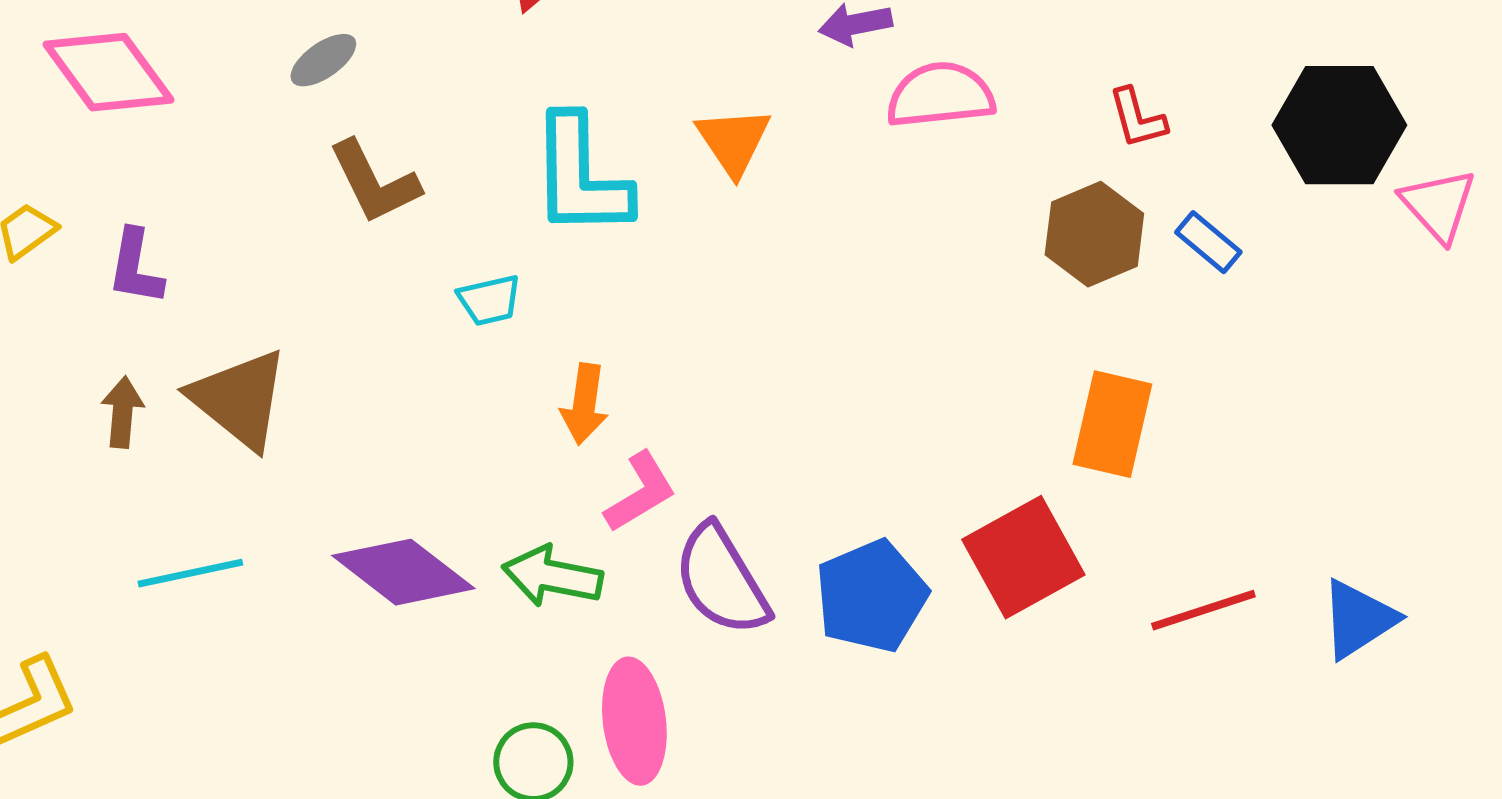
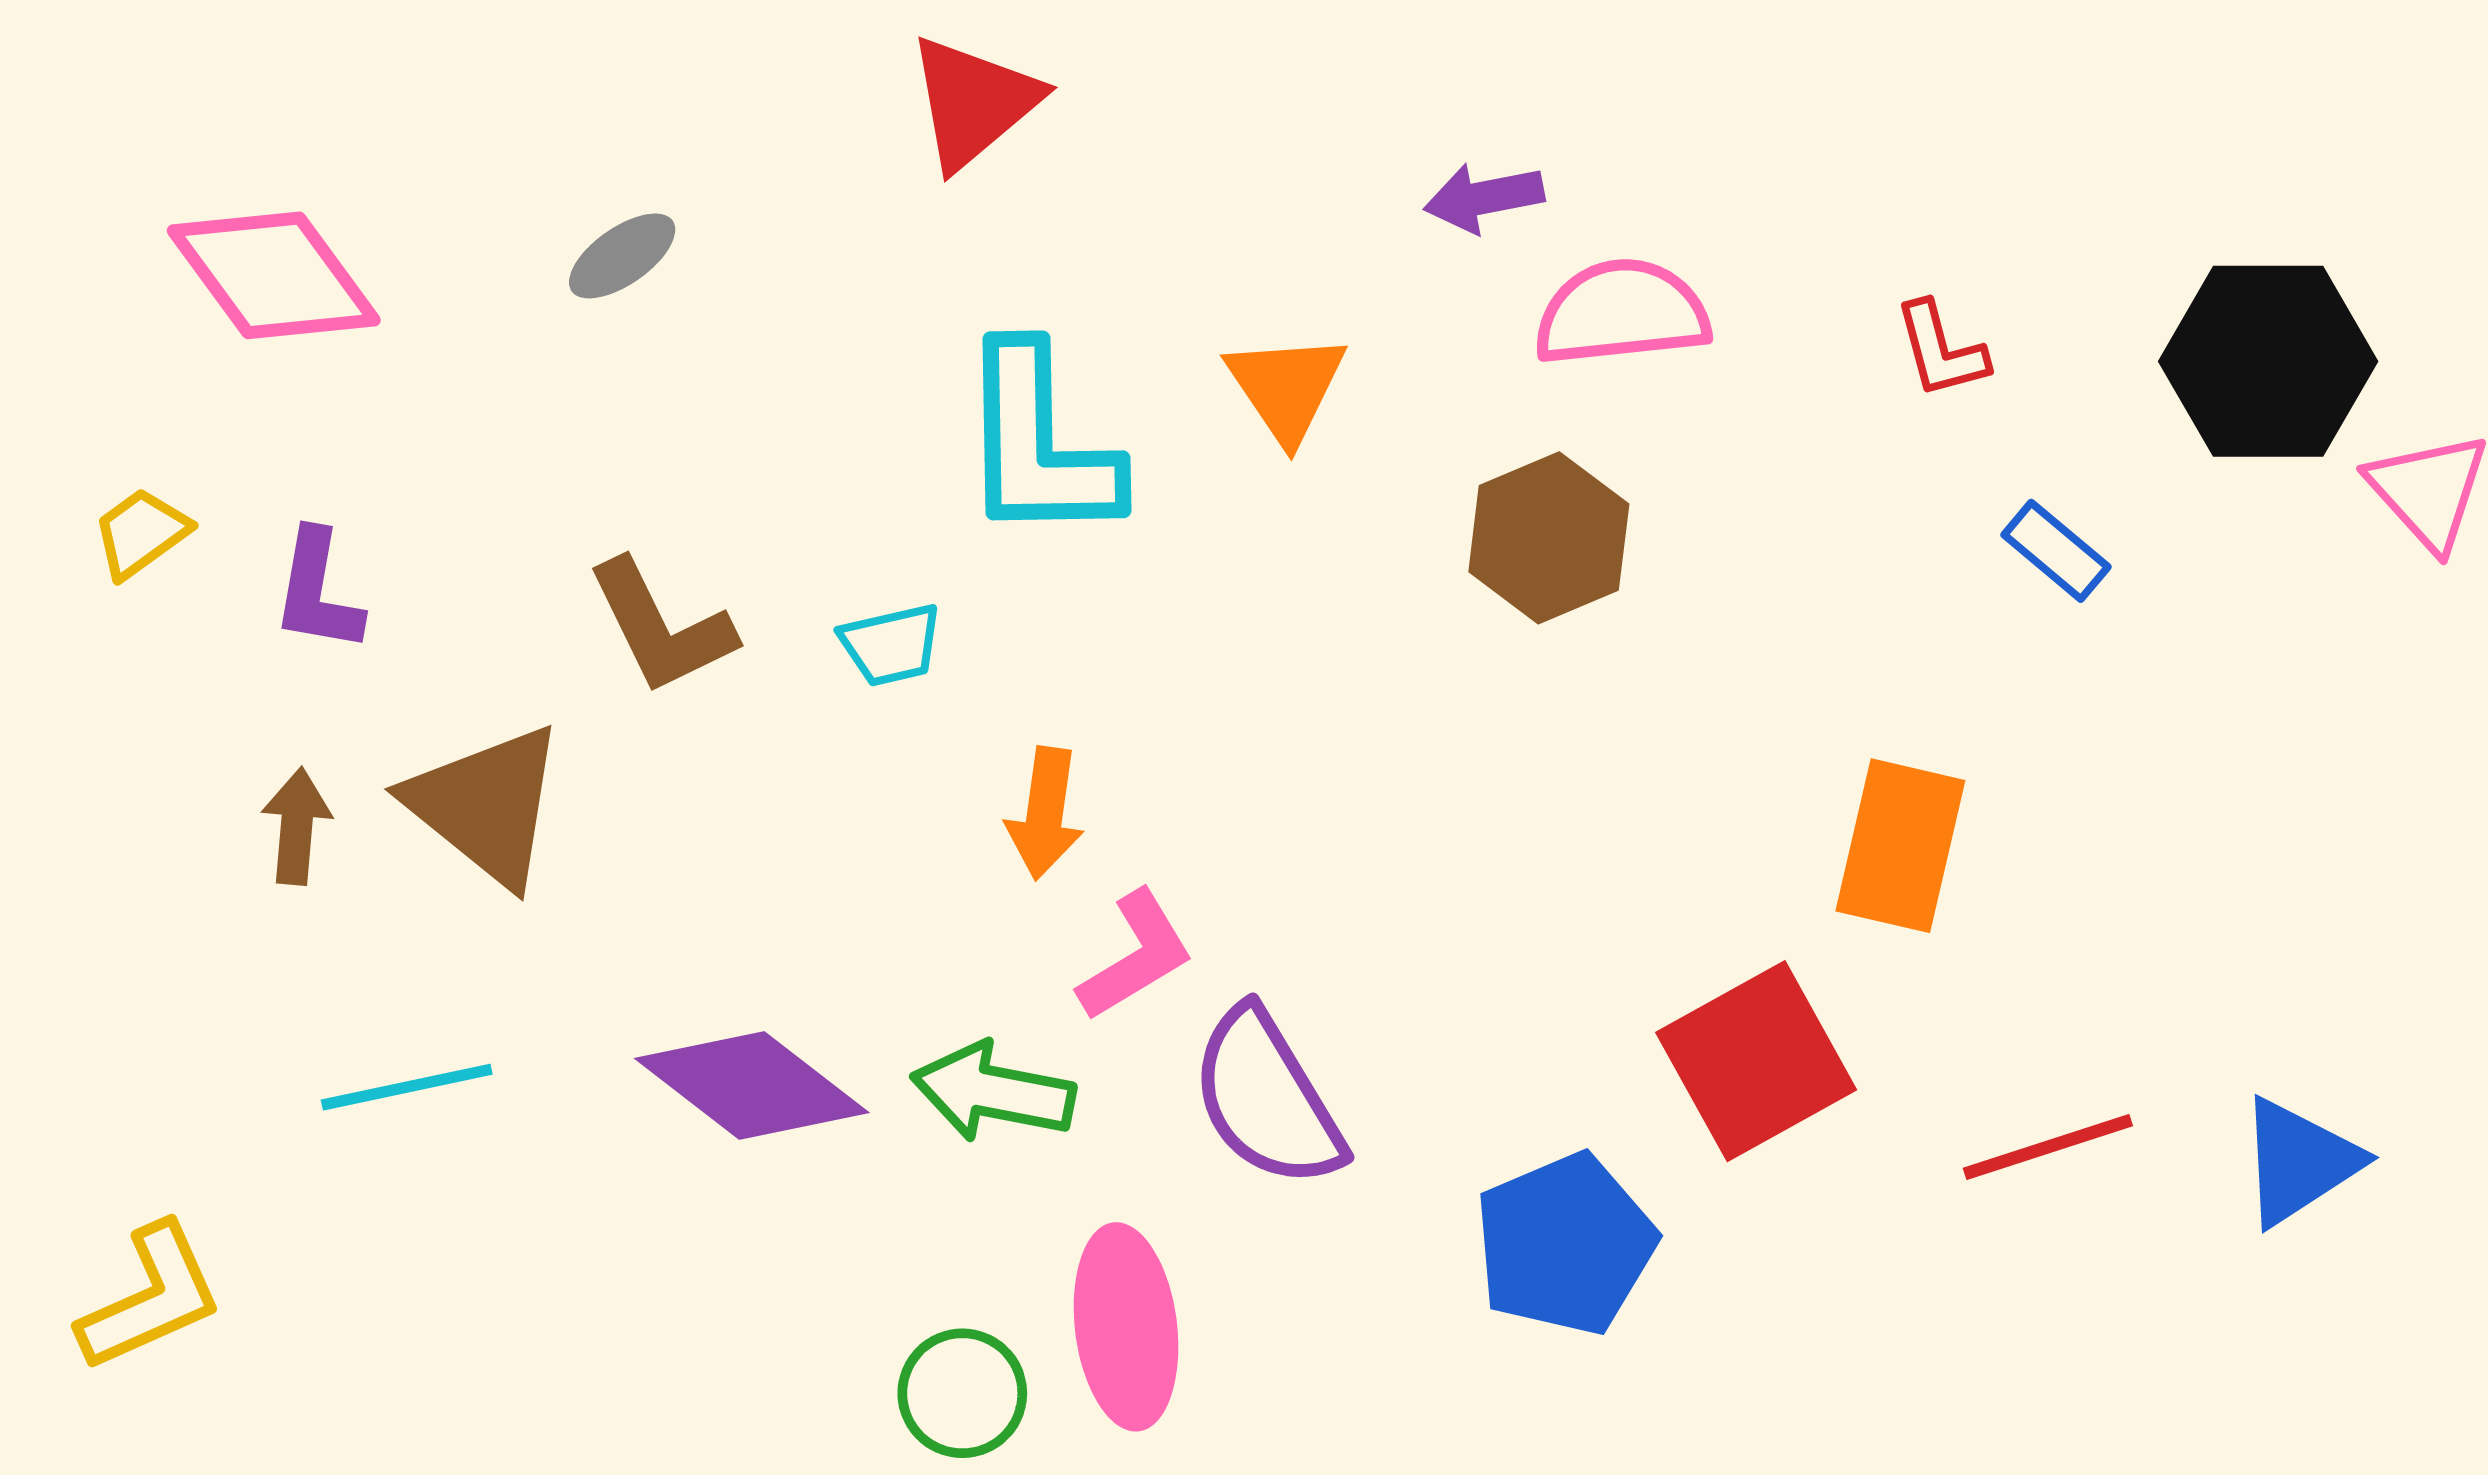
brown L-shape: (374, 182) -> (661, 627), moved
brown hexagon: (1094, 234) -> (1549, 538), moved
blue pentagon: (871, 596) -> (1565, 1244), moved

